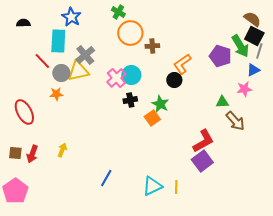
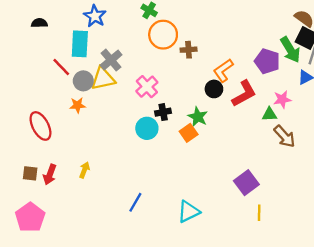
cyan circle: (131, 75) -> (147, 128), moved
pink star: (244, 89) -> (282, 99), moved
red L-shape: (203, 141) -> (244, 94), moved
yellow line: (176, 187) -> (259, 213), moved

